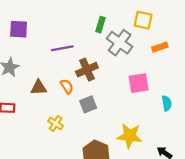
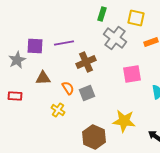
green rectangle: (100, 25) -> (102, 14), moved
purple square: (19, 29) -> (35, 46), moved
orange semicircle: (67, 86) -> (68, 88), moved

